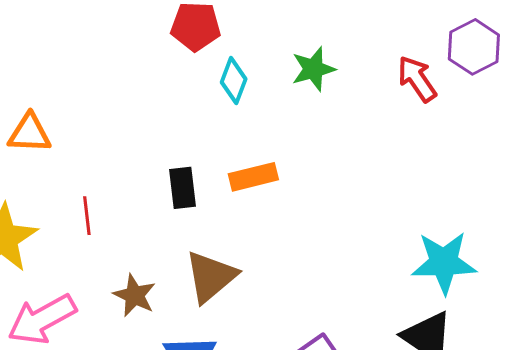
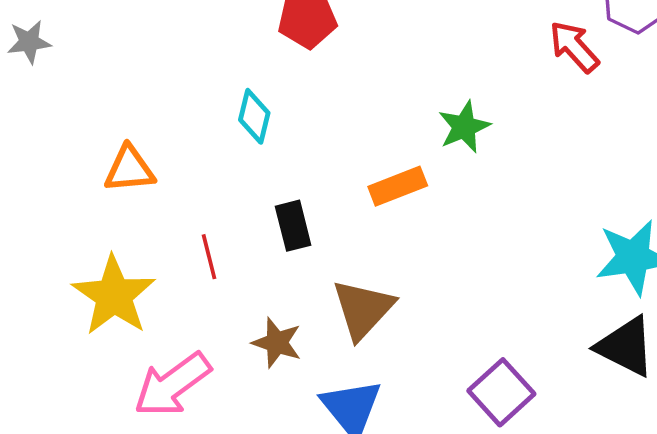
green star: (313, 69) -> (464, 127), moved
cyan diamond: (234, 81) -> (254, 116), moved
black rectangle: (183, 188) -> (293, 226), moved

